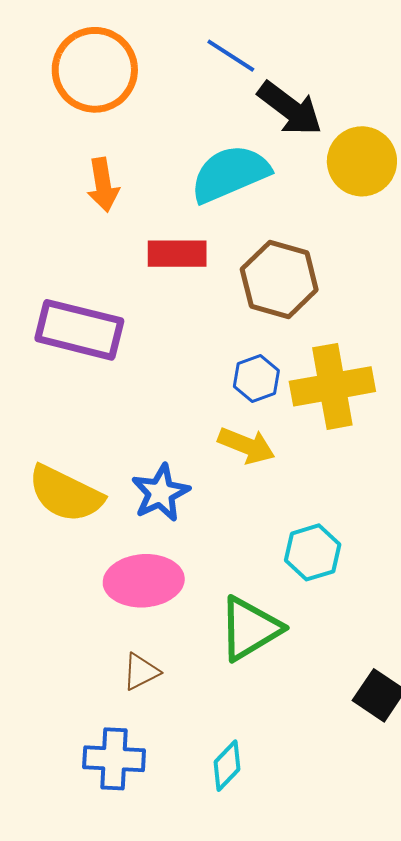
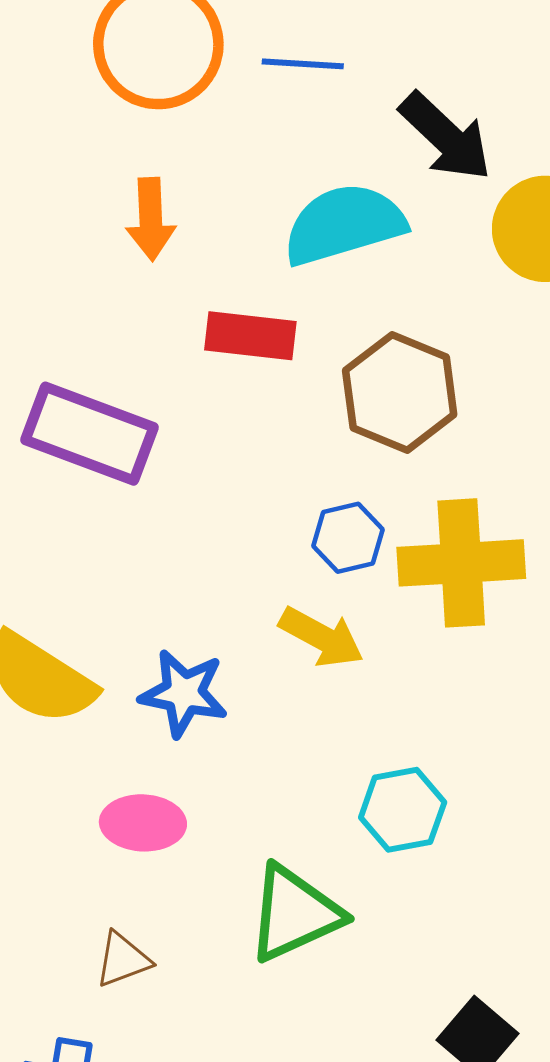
blue line: (231, 56) -> (303, 64), moved, turned -36
blue star: (161, 493) -> (184, 693), turned 30
pink ellipse: (144, 581) -> (143, 823), size x0.7

